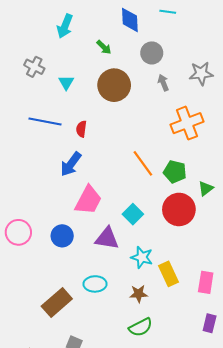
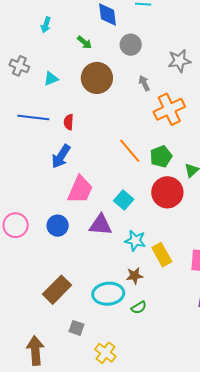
cyan arrow: (65, 26) -> (46, 25), size x0.7
cyan triangle: (66, 83) -> (51, 79), turned 42
gray arrow: (163, 83) -> (144, 83), moved
green pentagon: (175, 172) -> (161, 157), turned -30
cyan ellipse: (95, 284) -> (108, 294), moved, size x1.4
green semicircle: (141, 327) -> (139, 308), size x0.7

